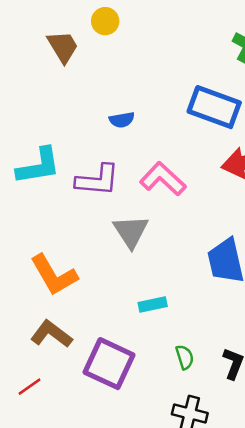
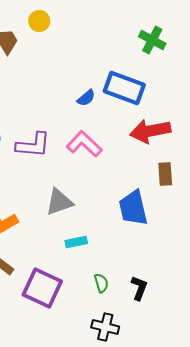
blue semicircle: (122, 120) -> (86, 98), moved, turned -30
gray triangle: (131, 231) -> (59, 202), moved, turned 44

